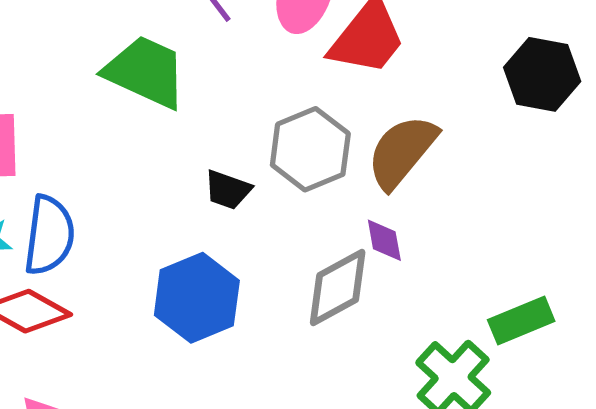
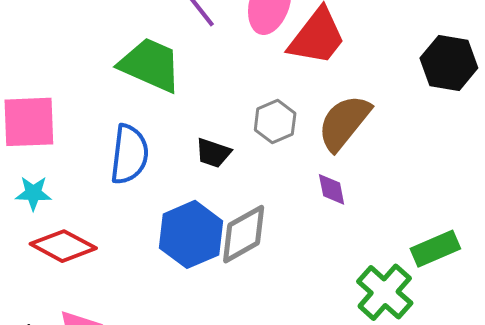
gray hexagon: (310, 149) -> (275, 122), size x0.7
blue semicircle: (49, 235) -> (129, 154), moved
gray diamond: (338, 287) -> (244, 234), moved

